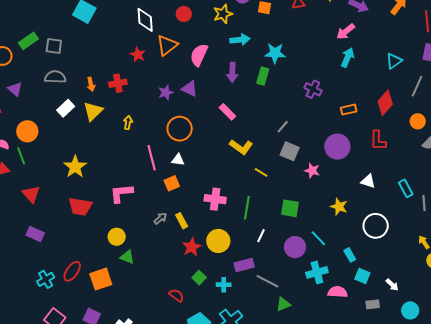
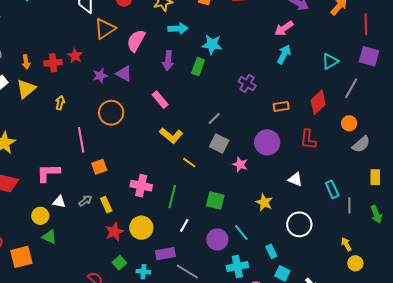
red star: (138, 55) -> (75, 56), moved
white triangle: (178, 160) -> (59, 202), moved

